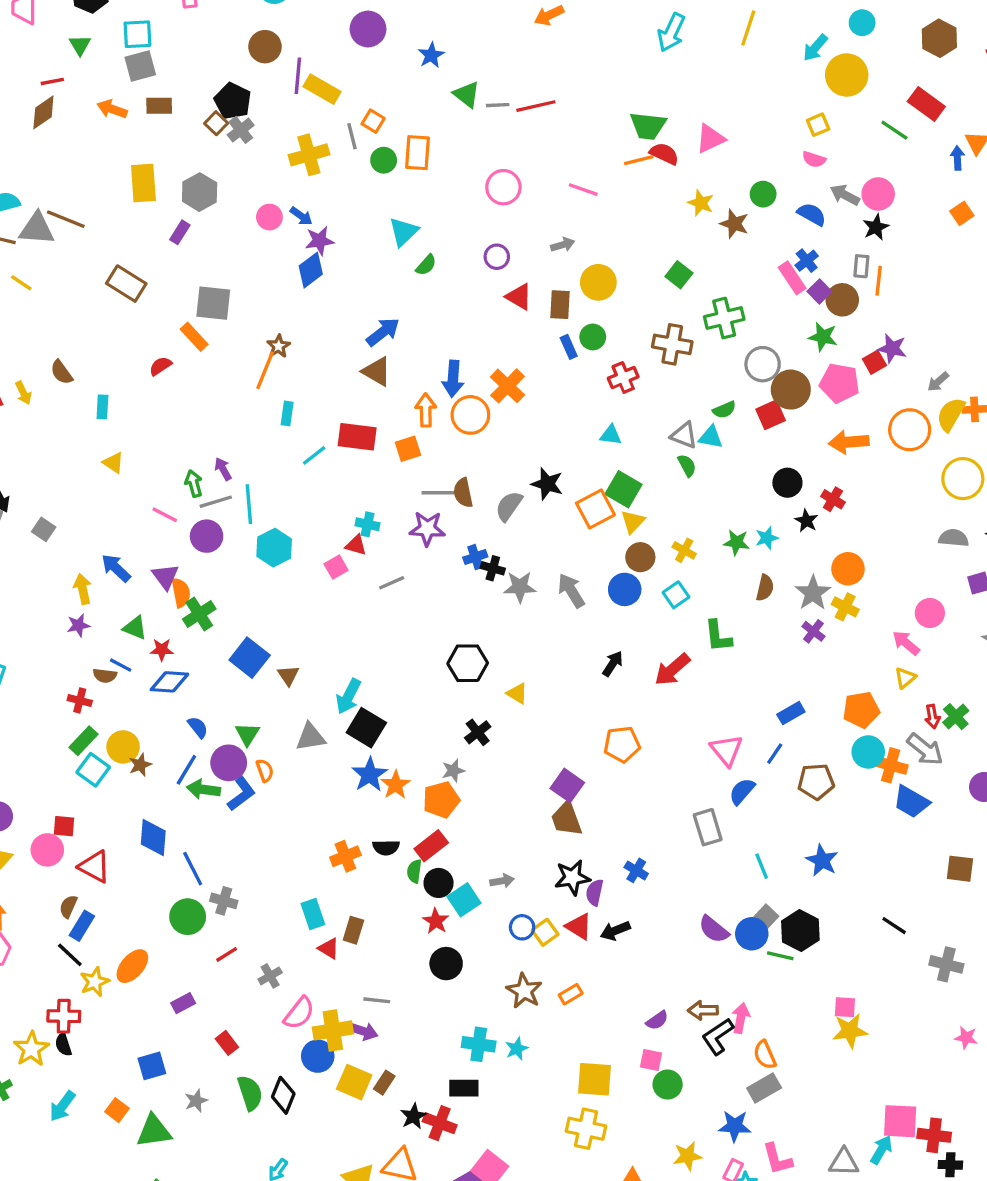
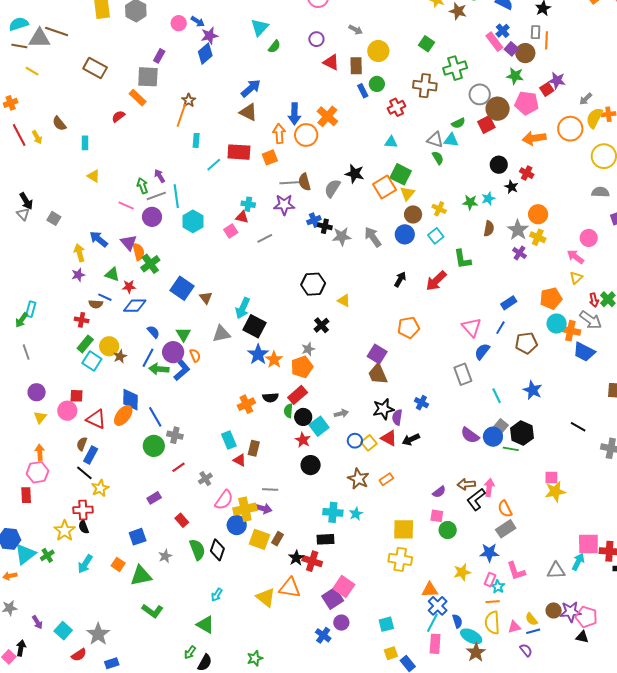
purple rectangle: (180, 232) -> (159, 56), moved
gray arrow: (563, 245) -> (356, 30), turned 48
orange ellipse: (132, 966) -> (123, 415), moved

